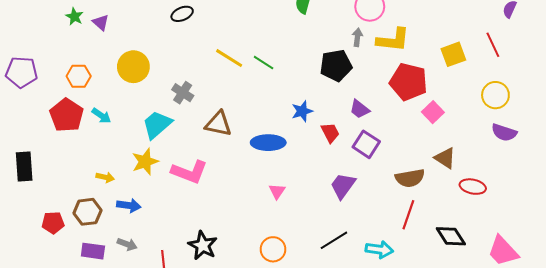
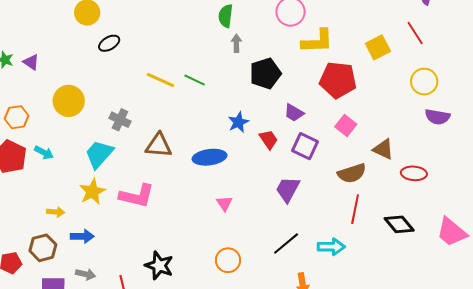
gray arrow: (357, 37) -> (236, 43), moved
pink square: (433, 112) -> (346, 126), moved

